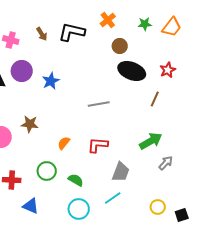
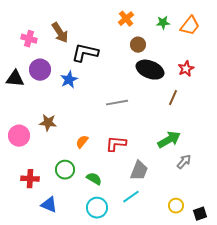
black L-shape: (72, 32) -> (85, 53), moved
brown arrow: (42, 34) -> (60, 33), size x1.5

